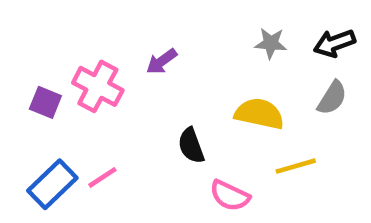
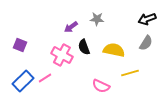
gray star: (271, 43) -> (97, 19), moved
pink cross: (98, 86) -> (62, 55), moved
black semicircle: (191, 146) -> (84, 47), moved

